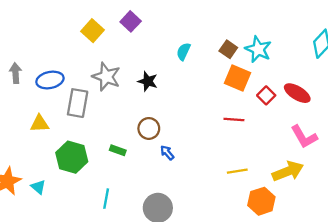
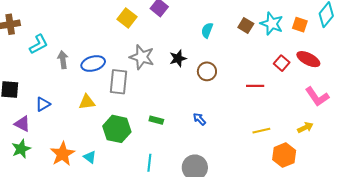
orange square: (237, 78) -> (300, 25), moved, size x0.7
black star: (148, 81) -> (178, 58), turned -30
brown circle: (149, 128) -> (207, 71), moved
yellow arrow: (288, 171) -> (305, 128), size x0.6

